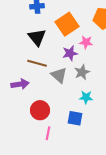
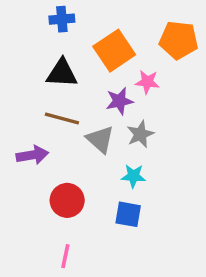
black triangle: (37, 37) -> (62, 73), turned -48
cyan star: (86, 97) -> (133, 176), moved
pink line: (48, 133) -> (65, 256), moved

